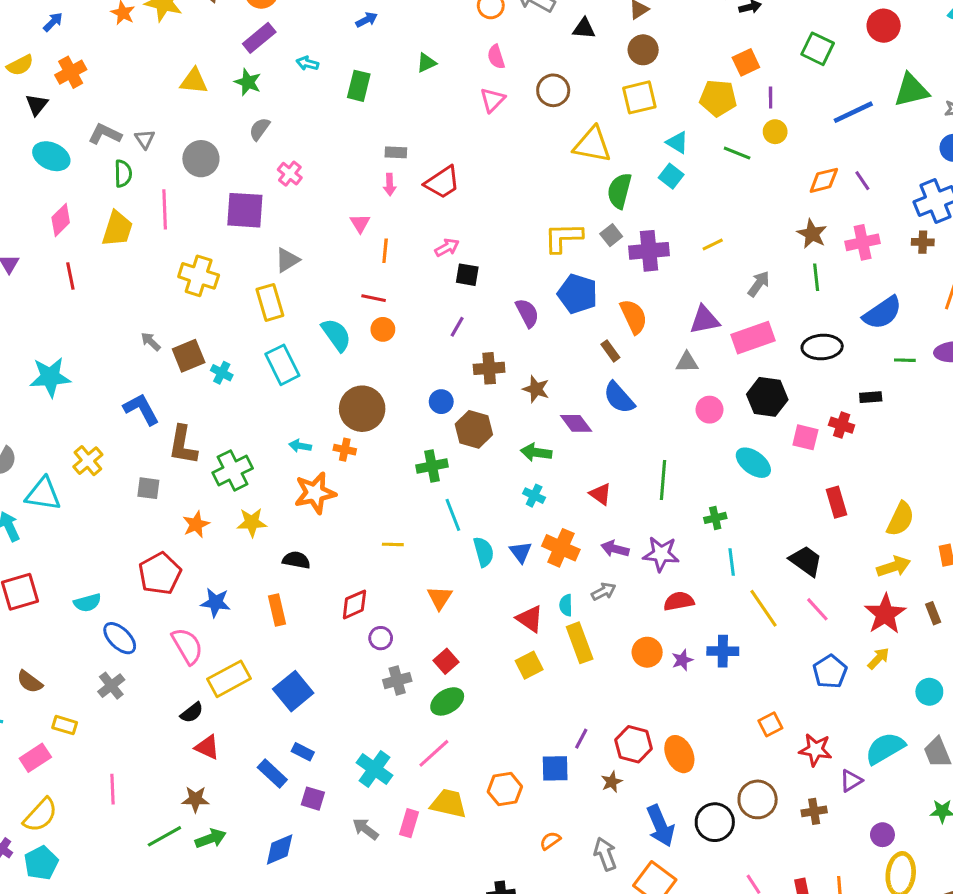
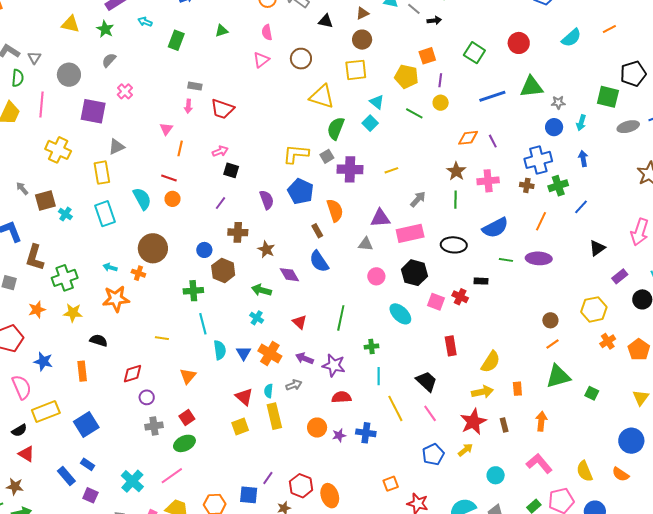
red trapezoid: (442, 182) -> (222, 109), turned 45

